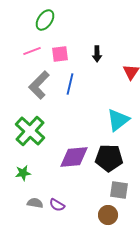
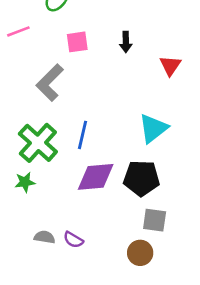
pink line: (32, 51) -> (18, 31), moved
blue line: (70, 84) -> (83, 135), moved
green star: (23, 173) -> (25, 182), moved

